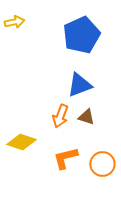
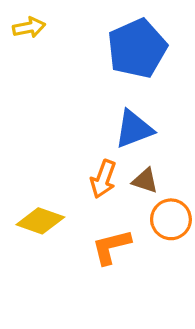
orange circle: (102, 164) -> (171, 219), moved

